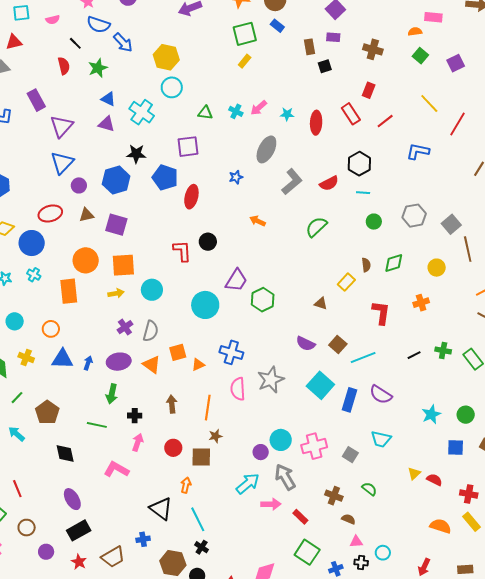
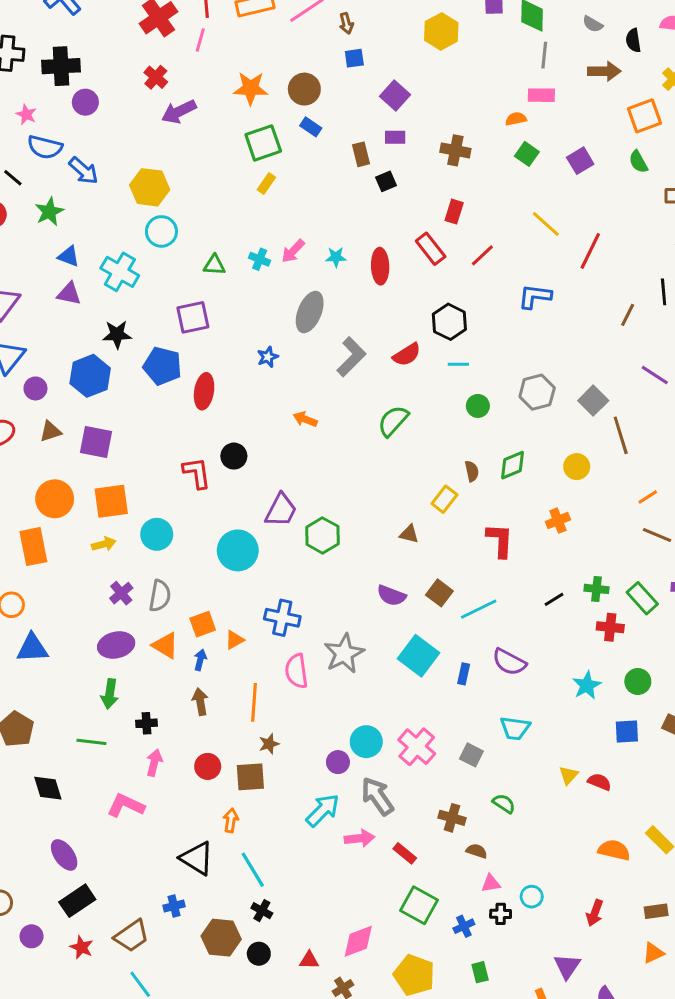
blue arrow: (88, 363) -> (200, 660), moved
blue rectangle: (350, 400) -> (464, 674), size x0.6
pink cross: (314, 446) -> (417, 747), turned -30
red cross: (469, 494) -> (610, 627), moved

